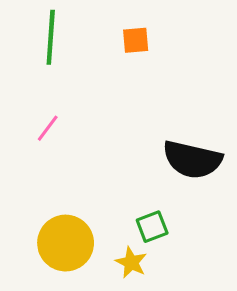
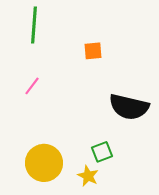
orange square: (136, 40) -> (93, 51), moved

